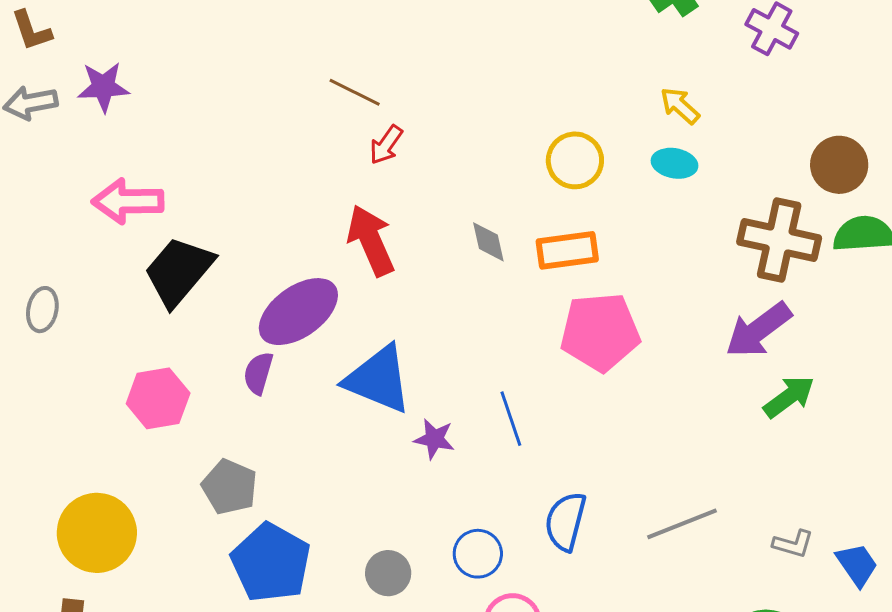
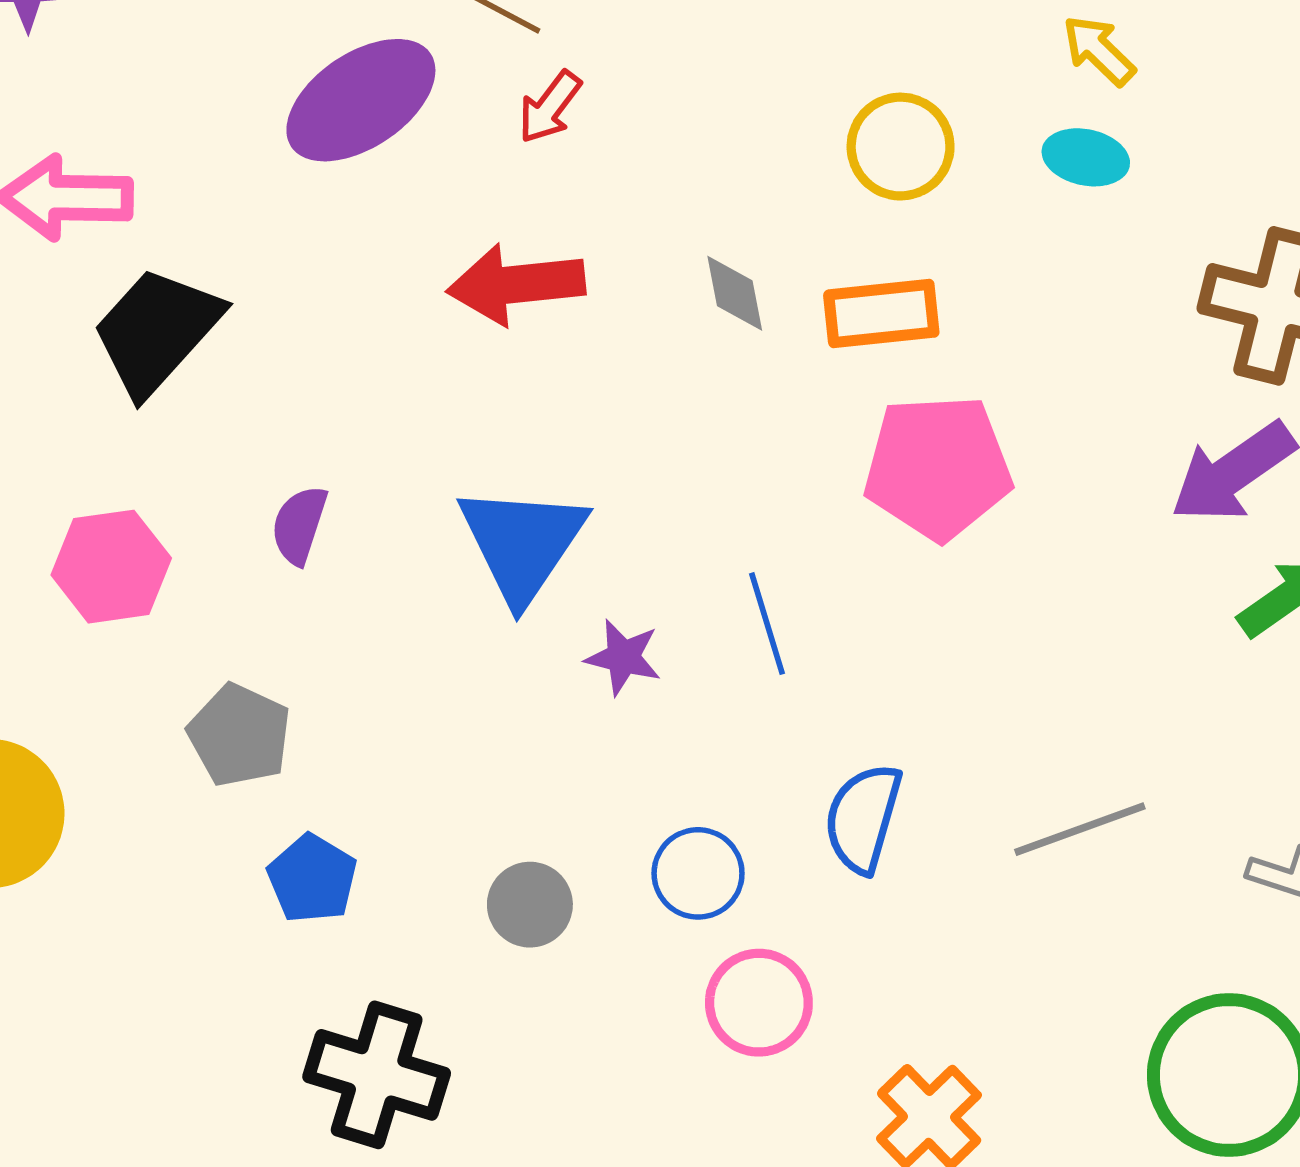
red arrow: (371, 240) -> (516, 284), turned -74
purple ellipse: (298, 312) -> (361, 100), moved
blue triangle: (378, 379) -> (522, 543), turned 40
blue pentagon: (271, 563) -> (312, 879), size x0.6

